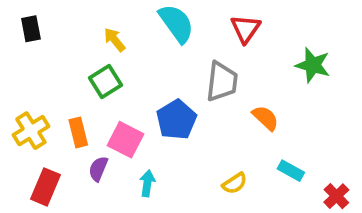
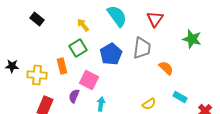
black rectangle: (31, 29) -> (37, 19), turned -40
blue pentagon: (176, 120) -> (111, 54), moved
yellow cross: (31, 131) -> (37, 75), turned 36
orange rectangle: (78, 132) -> (62, 66), moved

